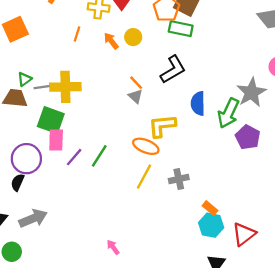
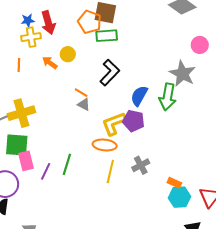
blue semicircle: (198, 103) -> (139, 96), turned 45
purple pentagon: (248, 137) -> (134, 121), moved

